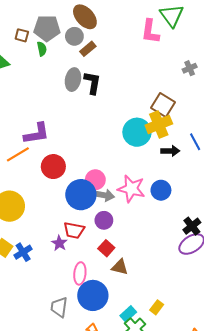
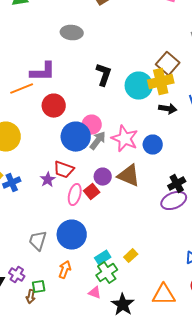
gray ellipse: (73, 80) -> (72, 33), moved, turned 75
black L-shape: (92, 83) -> (104, 75), moved
gray arrow: (104, 195) -> (98, 141), turned -72
purple circle: (104, 220) -> (103, 177), moved
brown triangle: (120, 267) -> (129, 176), moved, size x1.4
pink ellipse: (80, 273) -> (75, 195), moved

